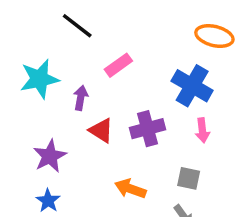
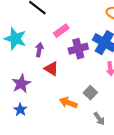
cyan star: (39, 79) -> (15, 39), turned 30
purple cross: (148, 129) -> (78, 49), moved
gray square: (189, 178) -> (90, 93), moved, turned 32

